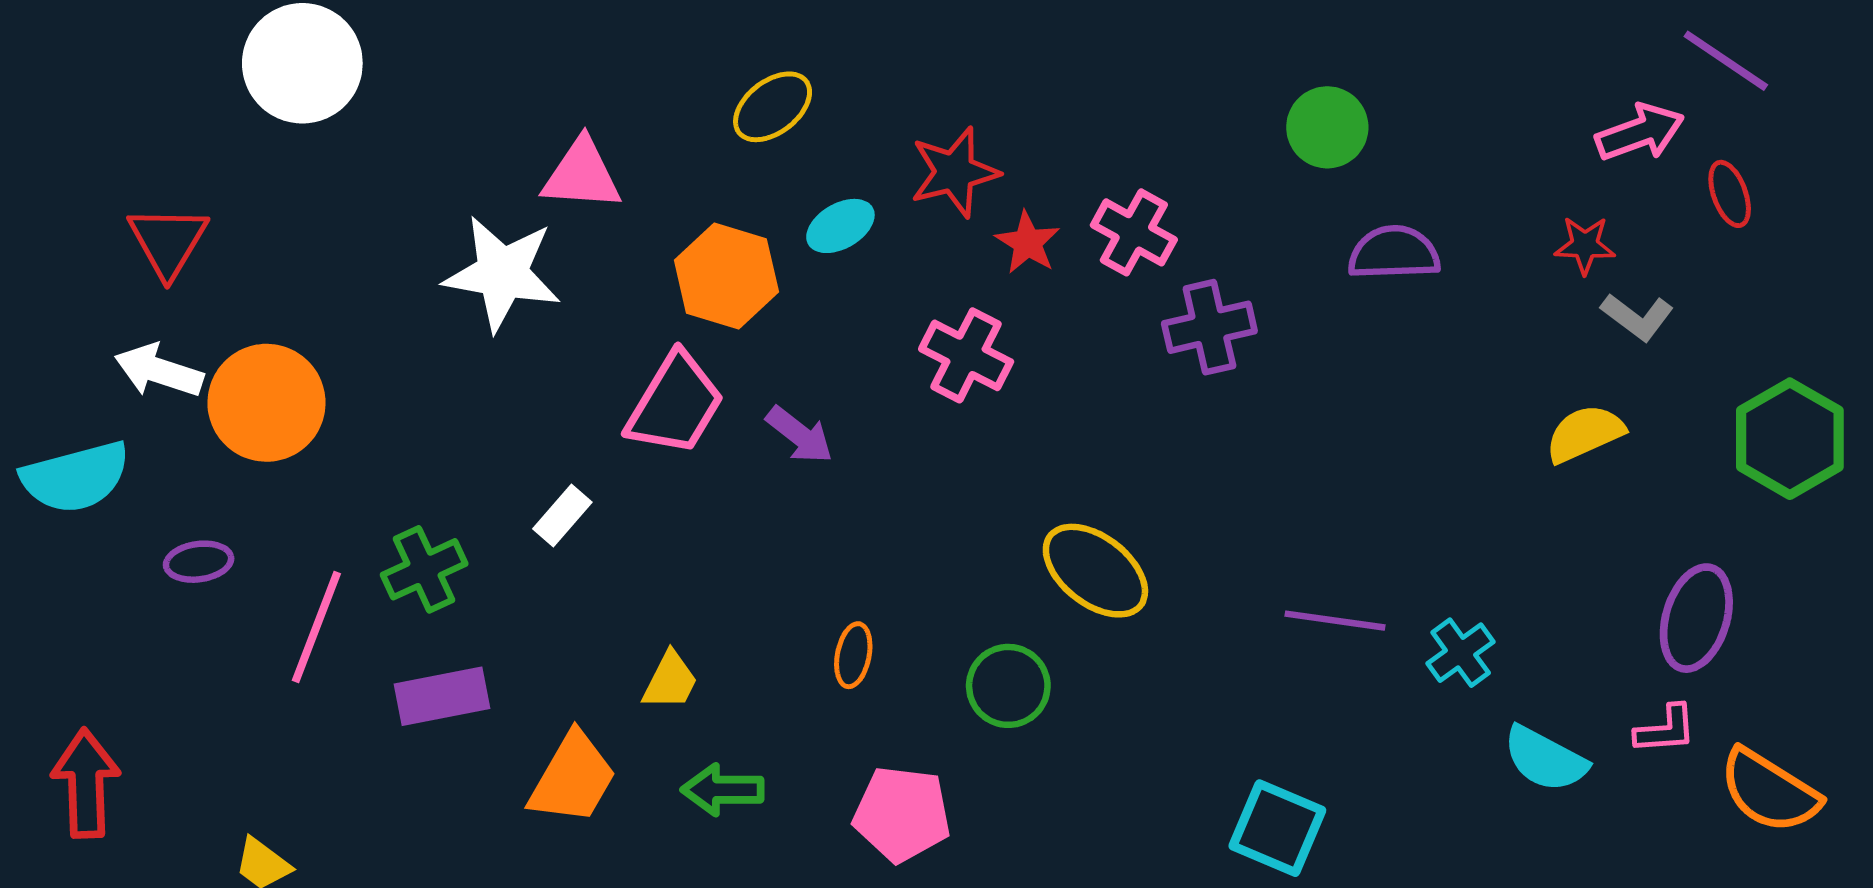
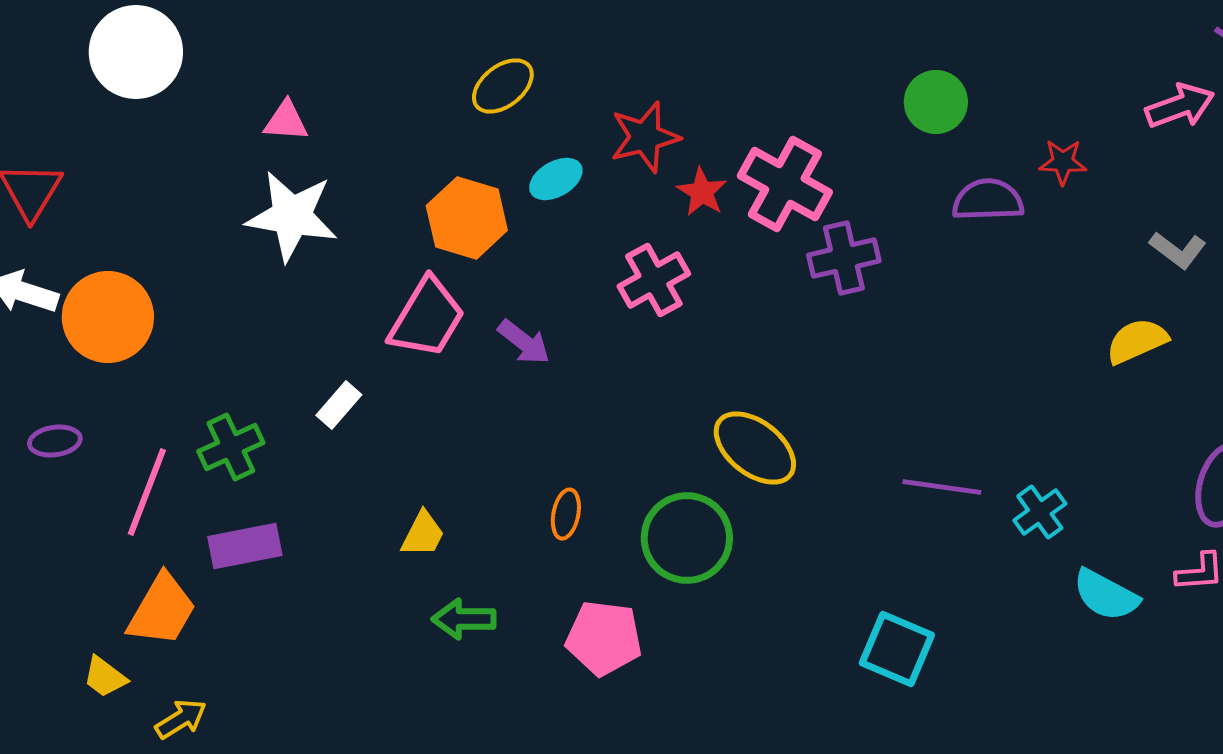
pink triangle: (582, 175) -> (286, 121), moved, size x0.7
pink cross: (1134, 232) -> (785, 184), size x1.4
red star: (1585, 245) -> (1063, 162), moved
pink cross: (966, 355) -> (654, 280), turned 34
green circle: (1008, 686) -> (687, 538), size x1.4
orange trapezoid: (573, 778) -> (162, 610), moved

